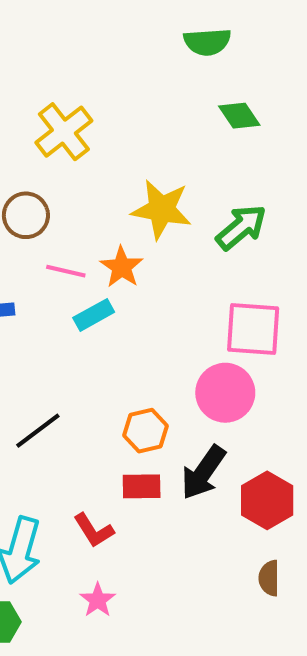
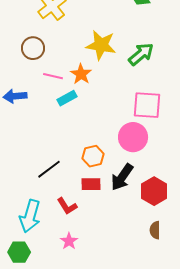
black line: (38, 431) -> (49, 169), moved

